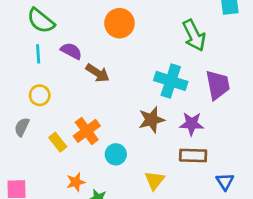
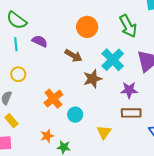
orange circle: (119, 23) -> (87, 27), moved
brown arrow: (98, 73) -> (73, 56), moved
cyan cross: (171, 81) -> (113, 60), turned 30
brown star: (152, 120) -> (93, 79), moved
yellow rectangle: (58, 142) -> (11, 121), moved

